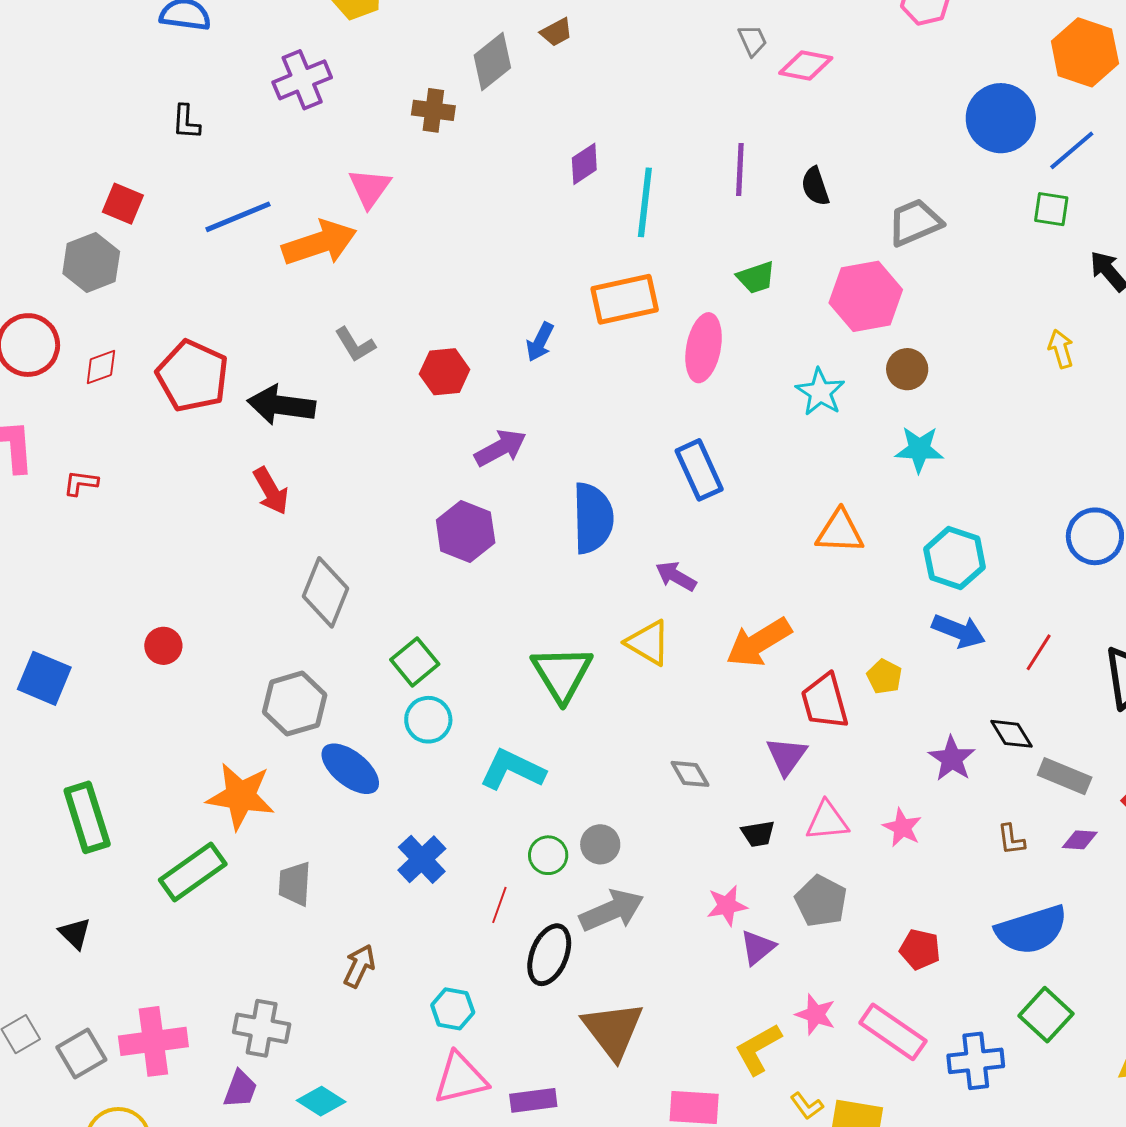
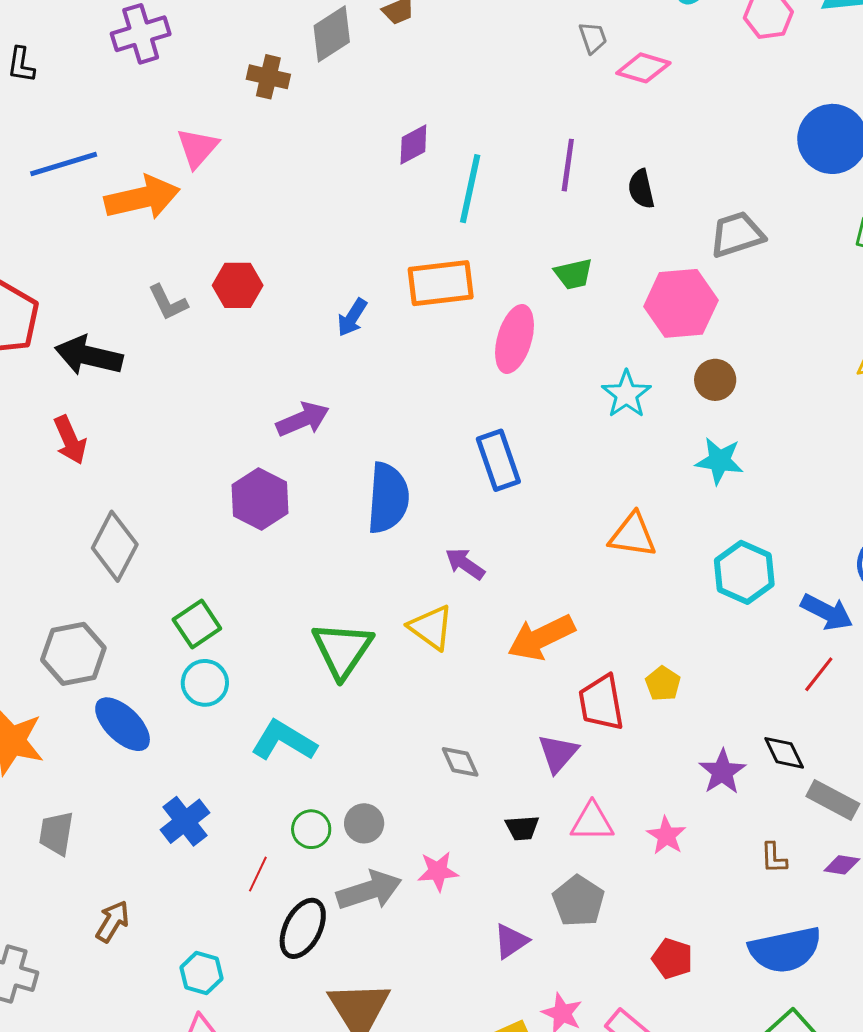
red hexagon: (445, 372) -> (238, 285), moved
blue arrow: (959, 631) -> (827, 612), moved
pink star: (727, 906) -> (438, 871), moved

